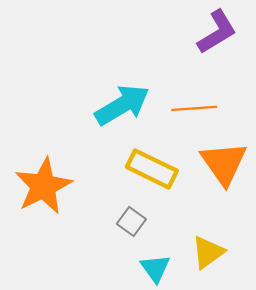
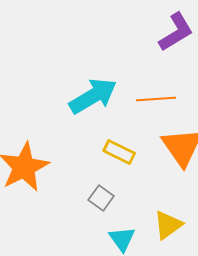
yellow rectangle: (152, 169) -> (119, 152), size x0.7

